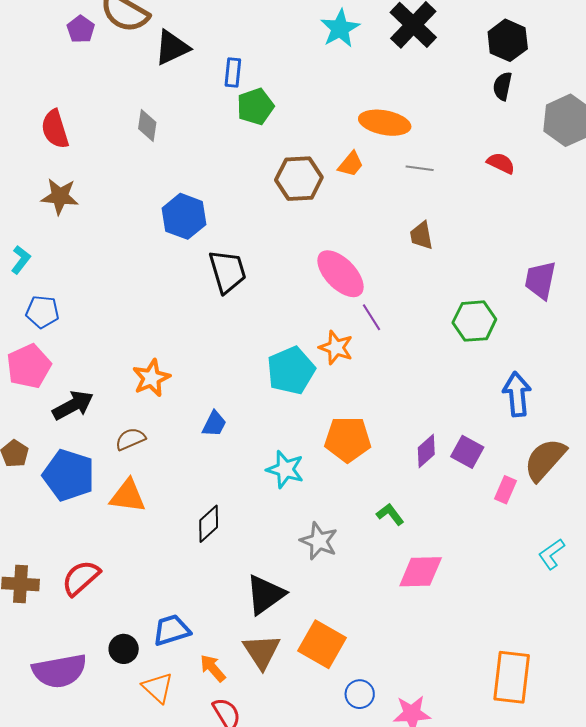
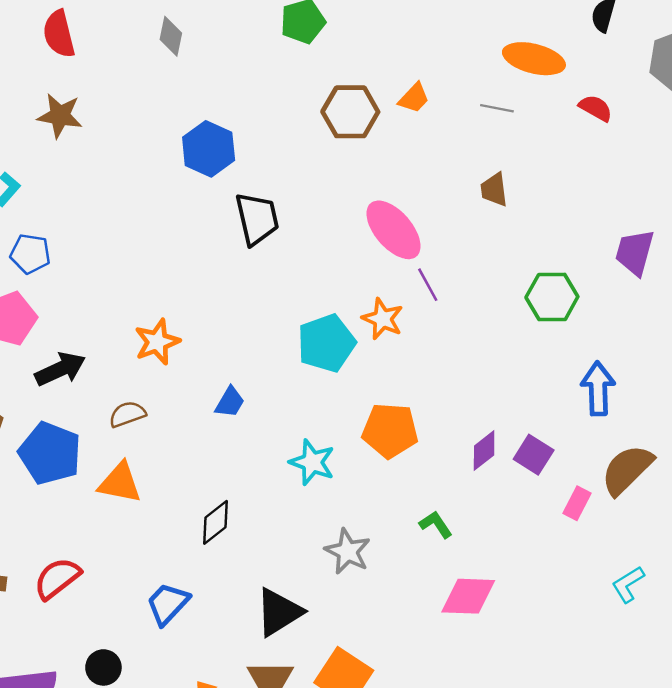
orange ellipse: (385, 123) -> (534, 59), moved
blue trapezoid: (172, 630) -> (168, 604), moved, turned -33

